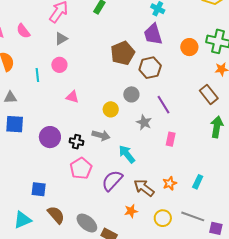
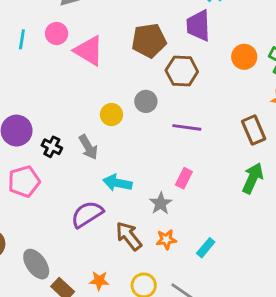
pink triangle: (72, 97) -> (89, 51), moved, size x1.6
purple line: (163, 105) -> (187, 127), turned -66
gray star: (144, 122) -> (161, 203), moved
gray arrow: (101, 135) -> (88, 147), turned 30
cyan arrow: (127, 154) -> (117, 183), turned -54
pink pentagon: (81, 168) -> (24, 182), moved
orange star: (131, 211) -> (99, 281), moved

